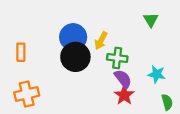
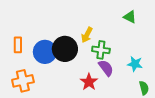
green triangle: (151, 20) -> (130, 17), turned -32
blue circle: (73, 37) -> (45, 52), moved
red star: (124, 95) -> (89, 82), moved

